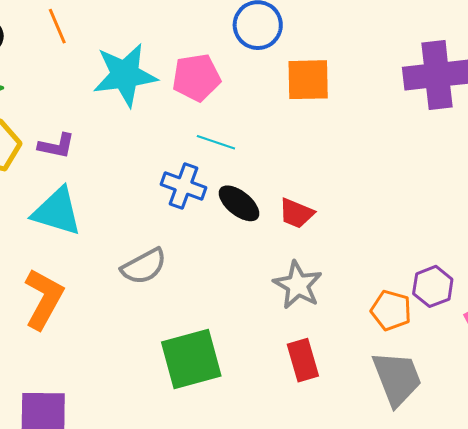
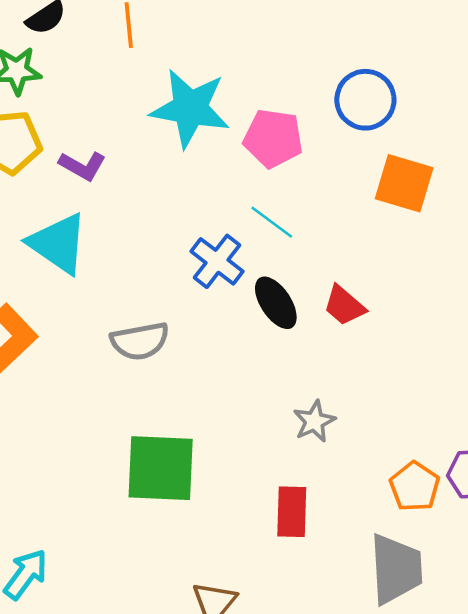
red trapezoid: (296, 213) -> (344, 306), moved
gray star: (298, 285) -> (314, 421), size x0.7

